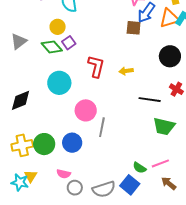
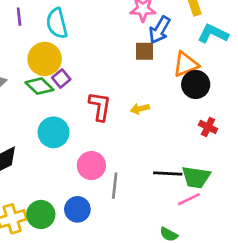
orange triangle: (169, 18) -> (186, 64), moved
yellow circle: (58, 27) -> (45, 59), size x1.6
black line: (150, 100) -> (168, 174), moved
pink line: (160, 163) -> (189, 199), moved

